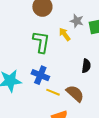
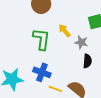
gray star: (77, 21) -> (81, 42), moved

